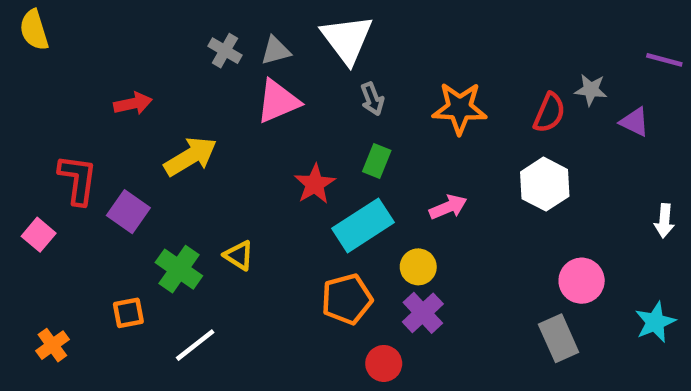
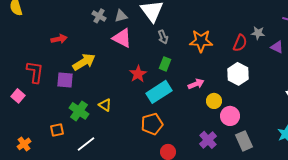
pink triangle: (278, 101) -> (122, 38), turned 50
purple square: (128, 212) -> (65, 80), moved, turned -30
yellow circle: (418, 267) -> (214, 101), moved
pink circle: (582, 281) -> (230, 116), moved
purple cross: (423, 313) -> (208, 140), moved

